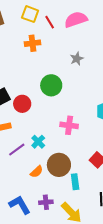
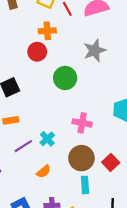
gray star: (77, 59) -> (95, 50), size x1.5
red circle: (22, 104) -> (37, 52), moved
brown circle: (59, 165) -> (81, 158), moved

